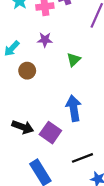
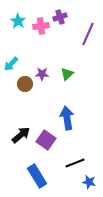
purple star: (45, 40) -> (42, 74), moved
black arrow: (23, 127) -> (21, 135), turned -60

